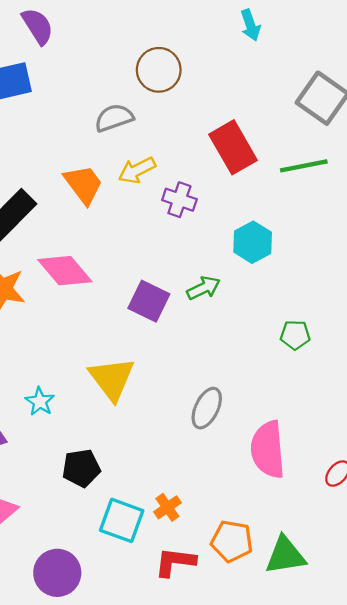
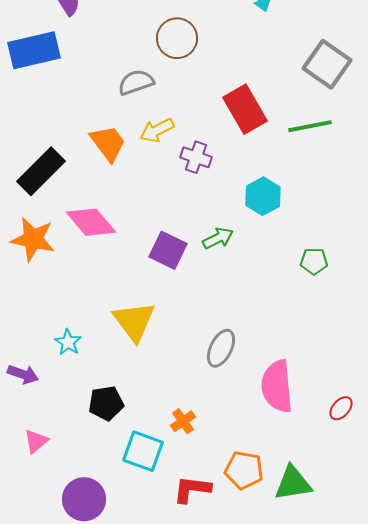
green pentagon: (295, 335) -> (314, 261), moved
orange cross: (167, 507) -> (183, 421), moved

